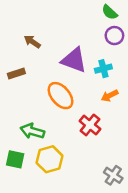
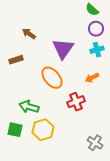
purple triangle: (74, 60) -> (63, 49), turned 45
cyan cross: (103, 69) -> (97, 50), moved
red cross: (90, 125) -> (76, 102), turned 30

